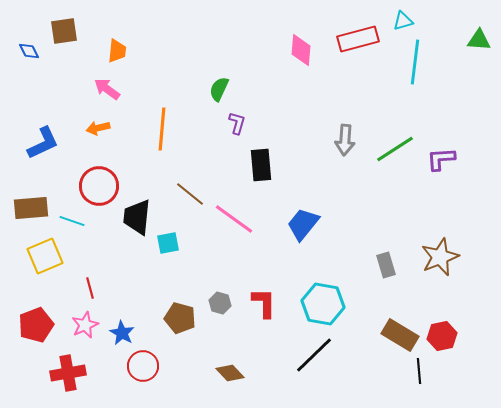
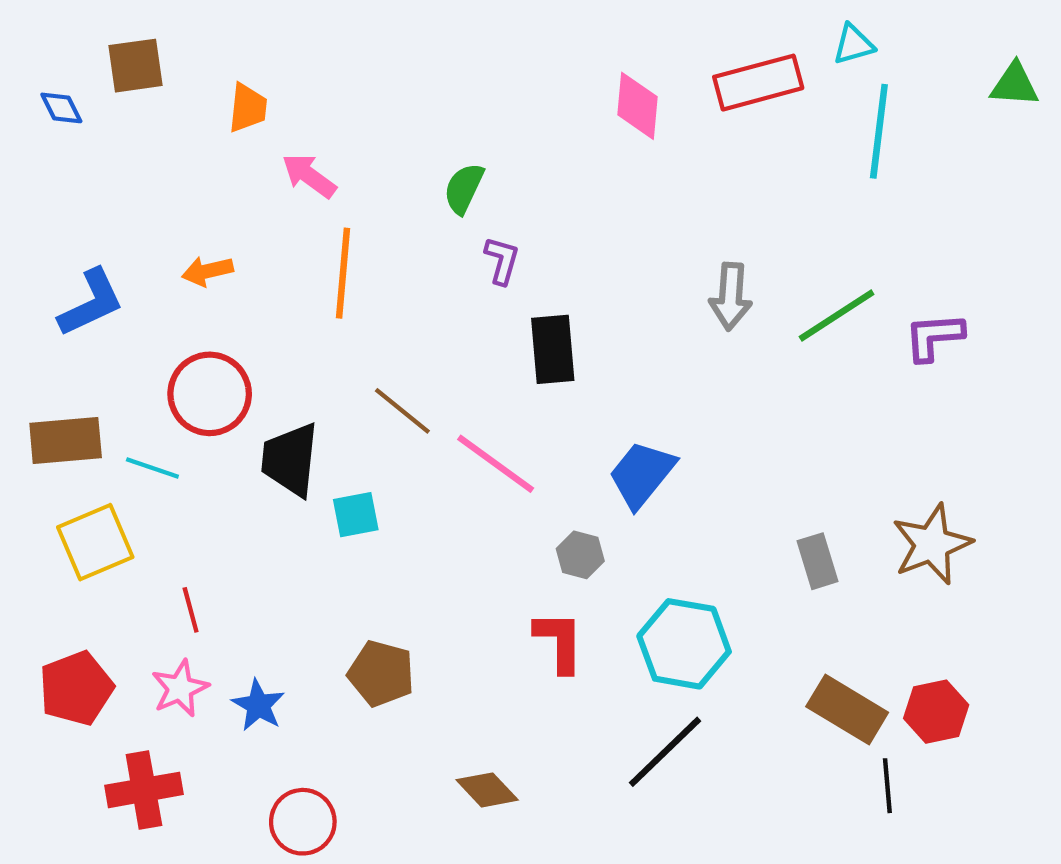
pink arrow: (107, 89) -> (309, 176), moved
gray hexagon: (220, 303) -> (580, 555), moved
red circle: (143, 366) -> (303, 822), moved

